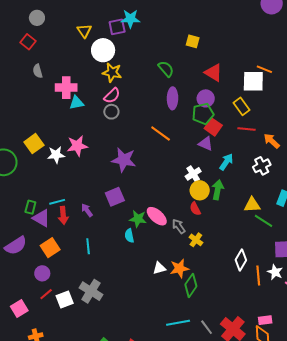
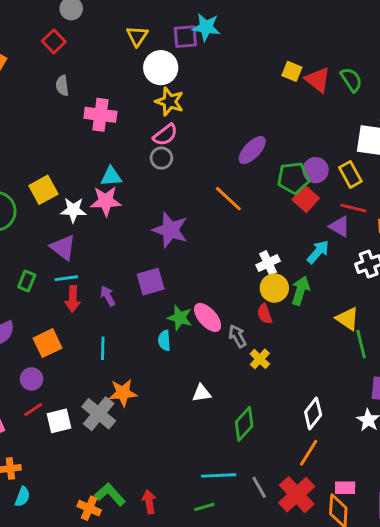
green semicircle: (166, 69) -> (351, 80), moved
red triangle: (213, 73) -> (318, 80), moved
purple ellipse: (173, 98) -> (252, 150), turned 35
purple circle: (206, 98) -> (316, 170), moved
cyan triangle: (77, 103) -> (111, 176), moved
purple triangle: (206, 144) -> (340, 226), moved
yellow triangle: (252, 205) -> (347, 319), turned 30
purple triangle: (41, 218) -> (63, 247), moved
green line: (264, 221) -> (361, 344), turned 36
white diamond: (241, 260) -> (313, 414), moved
orange star: (179, 268) -> (123, 393), moved
orange line: (258, 276) -> (309, 453), moved, turned 30

